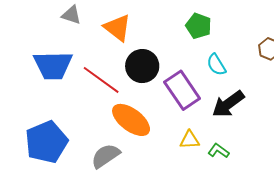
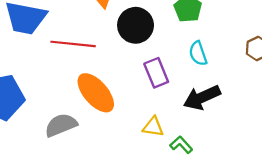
black circle: (142, 66) -> (136, 25), moved
red line: (101, 80) -> (73, 44), turned -42
purple rectangle: (182, 90) -> (156, 73), size x0.7

